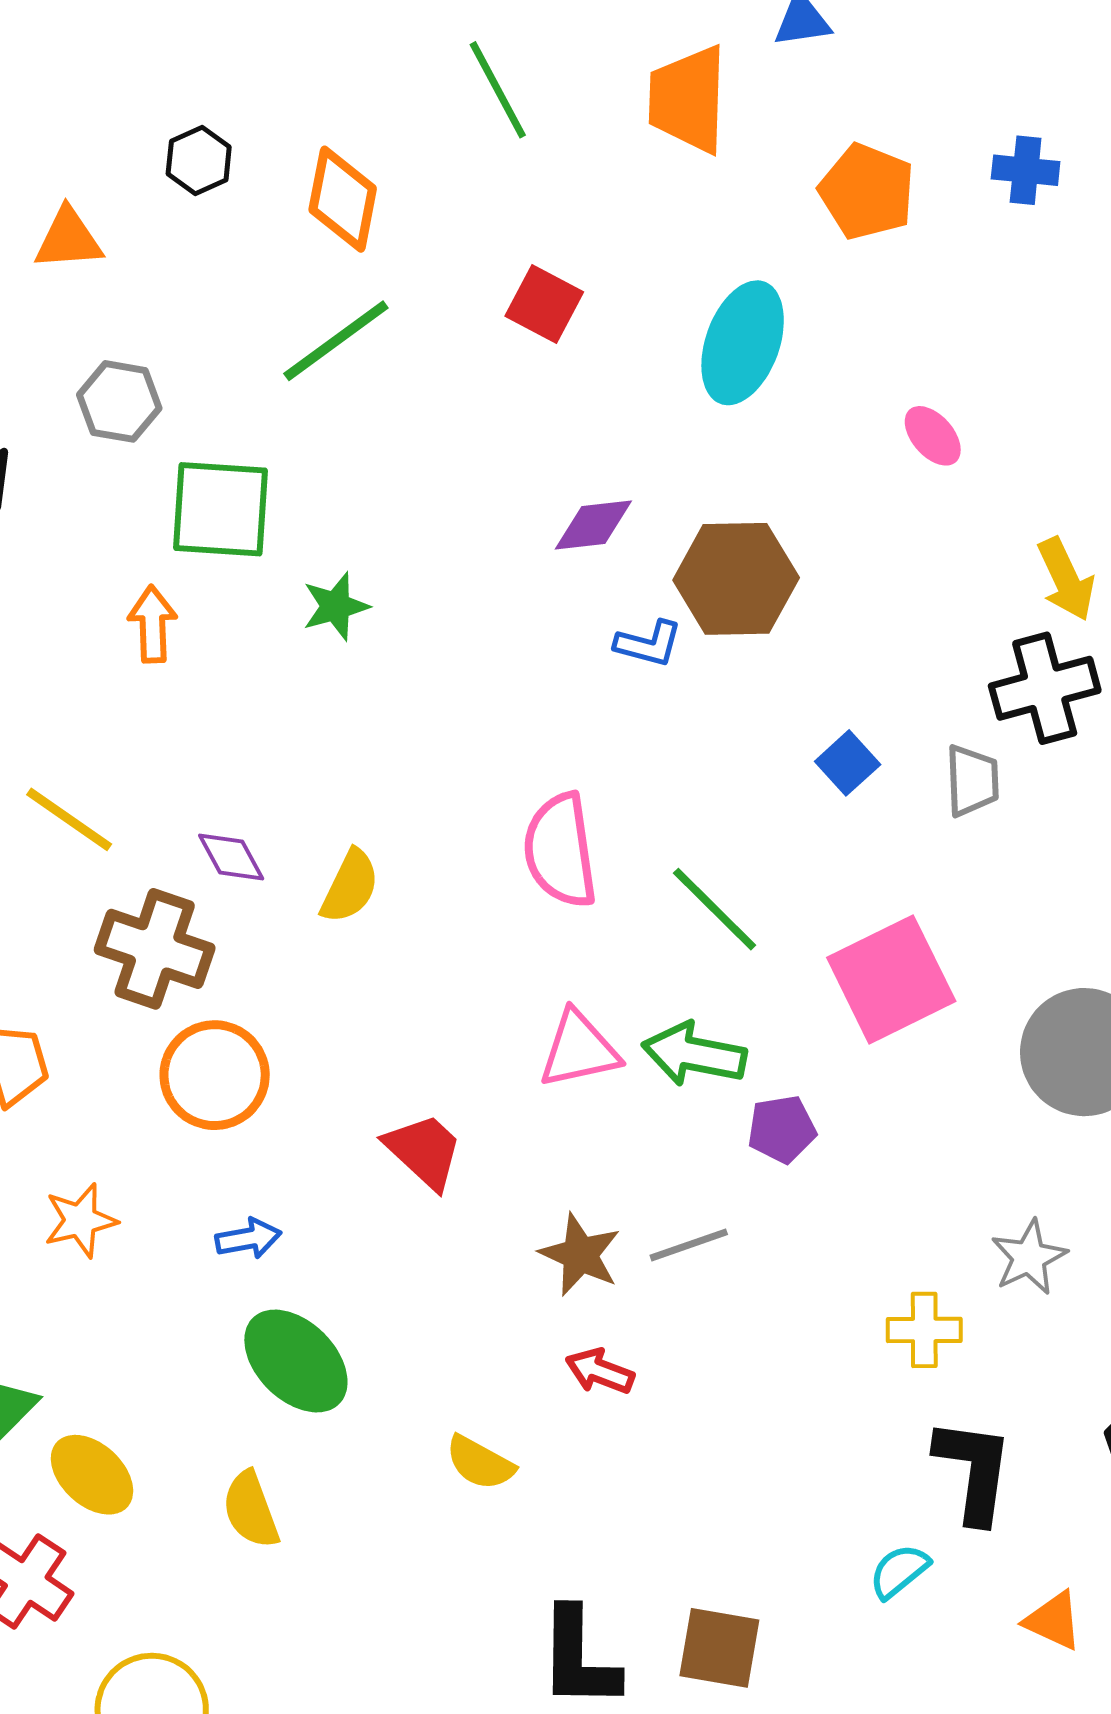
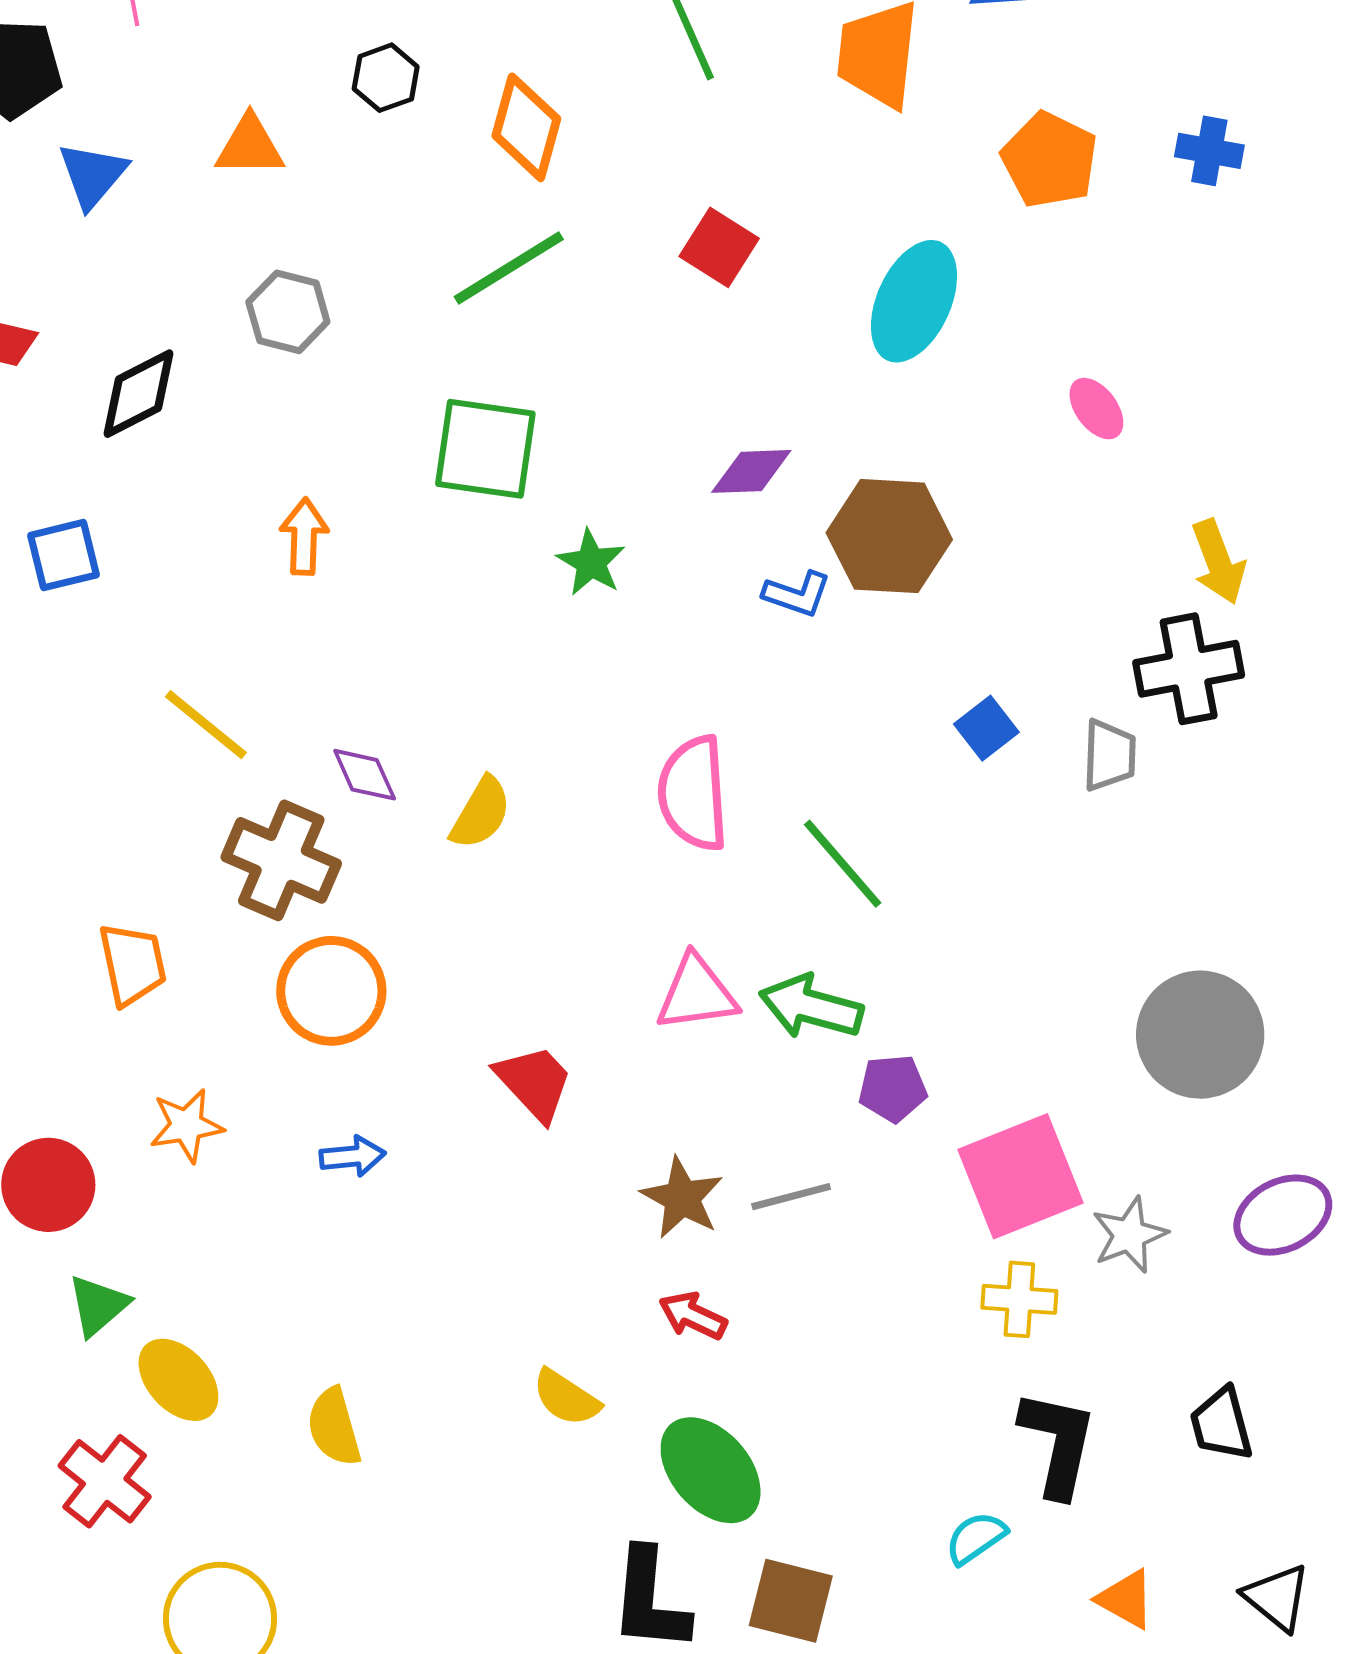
green square: (220, 509) -> (485, 449), moved
green star: (336, 606) -> (591, 562), moved, turned -30
pink square: (891, 979) -> (1021, 1176), moved
green ellipse: (296, 1361) -> (711, 1470), moved

